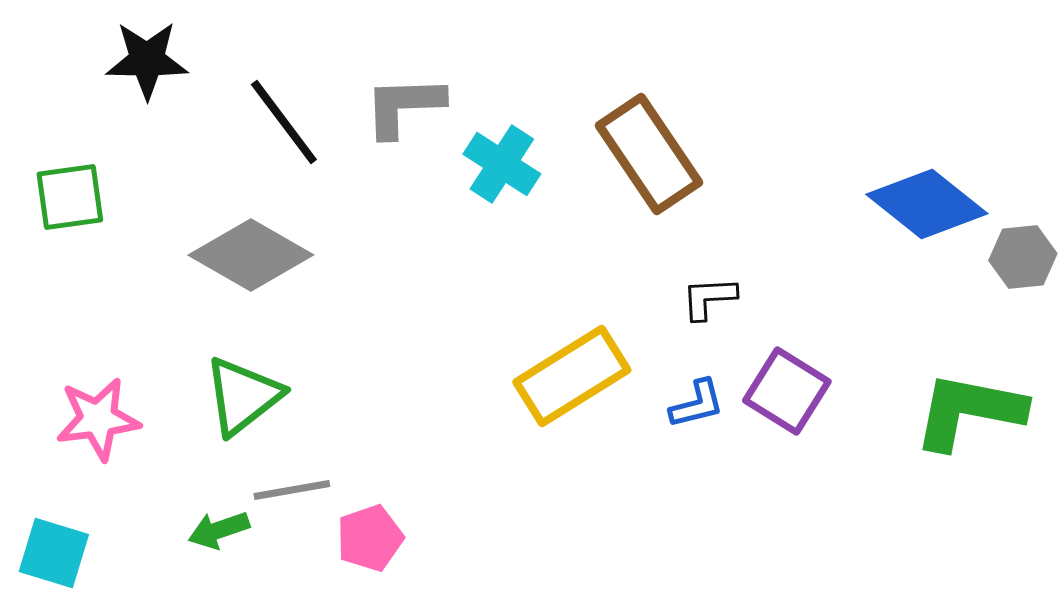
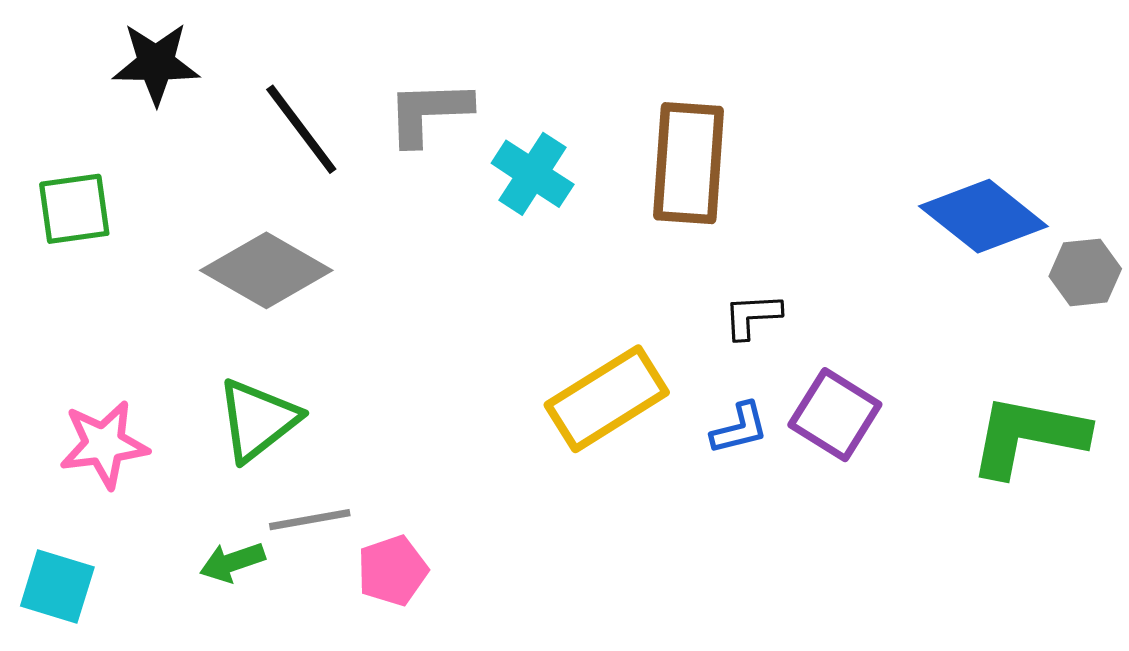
brown rectangle: (649, 154) -> (689, 163), turned 38

